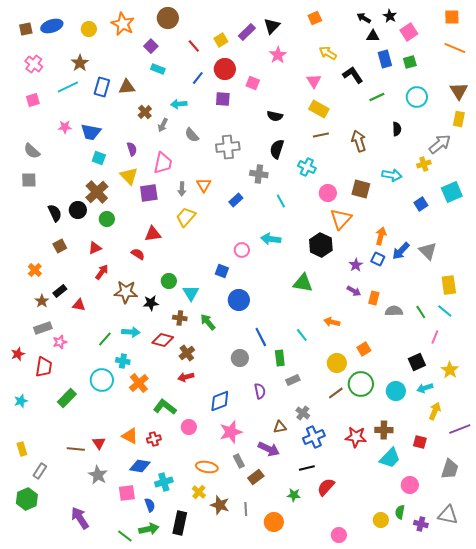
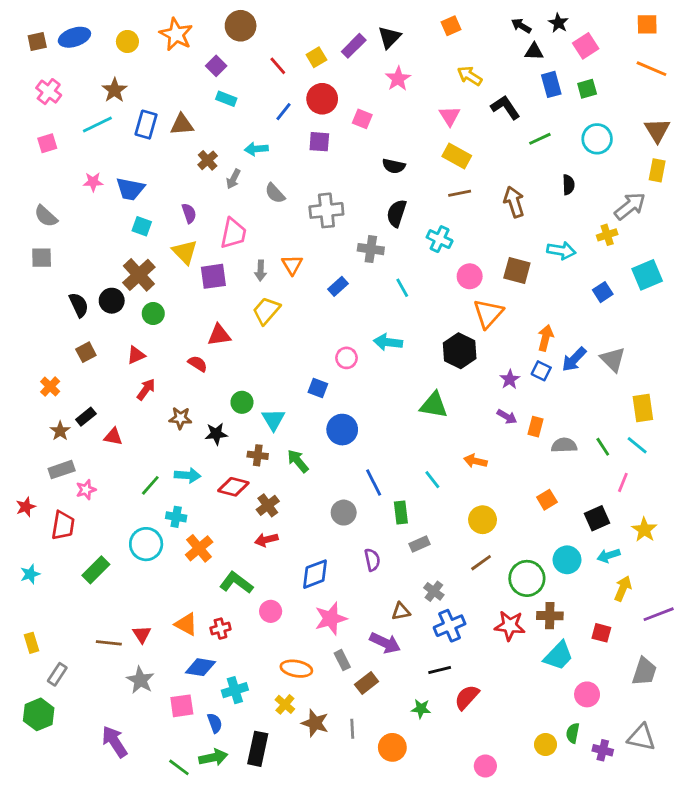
brown star: (126, 292) -> (180, 418), size x0.7
orange square: (364, 349) -> (547, 500), moved
green circle: (361, 384) -> (527, 578), moved

